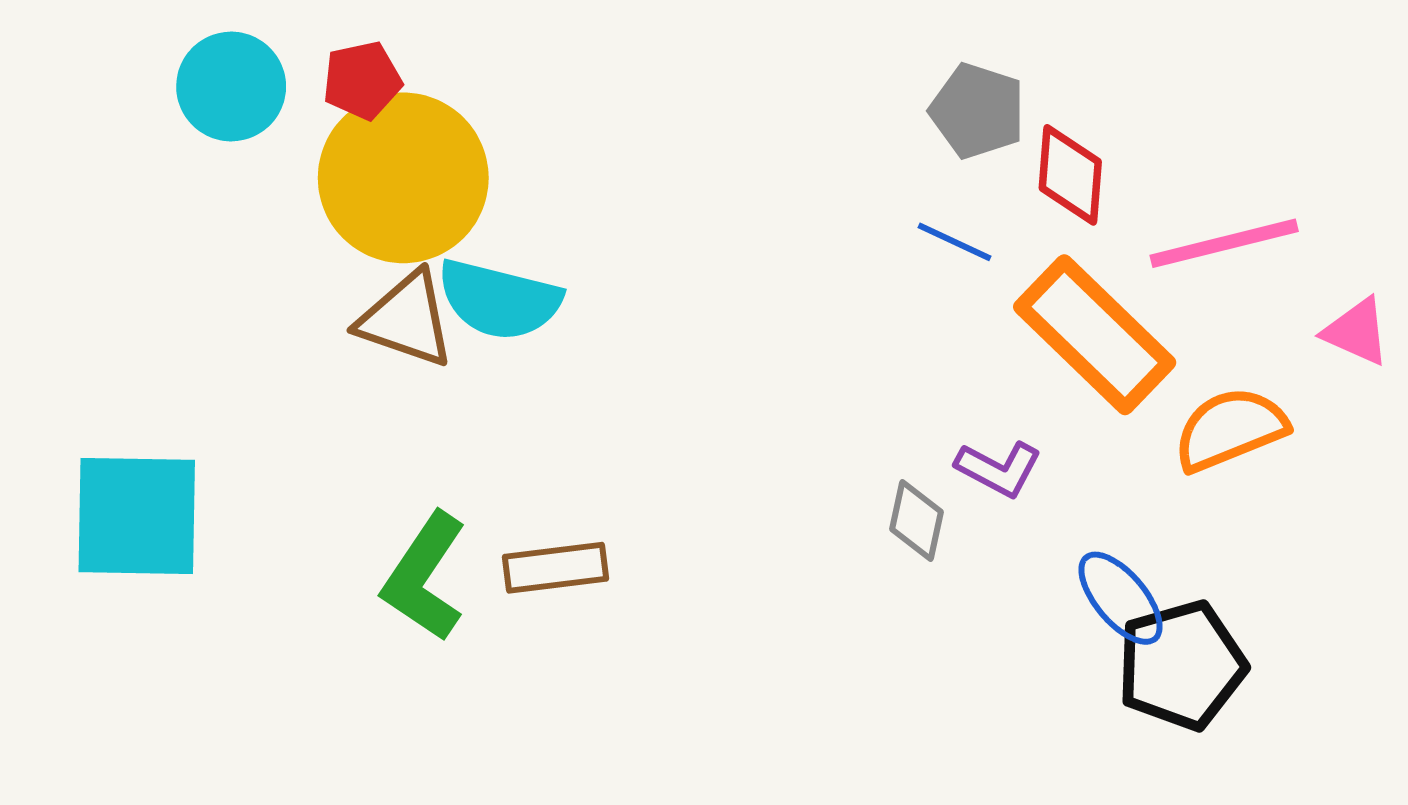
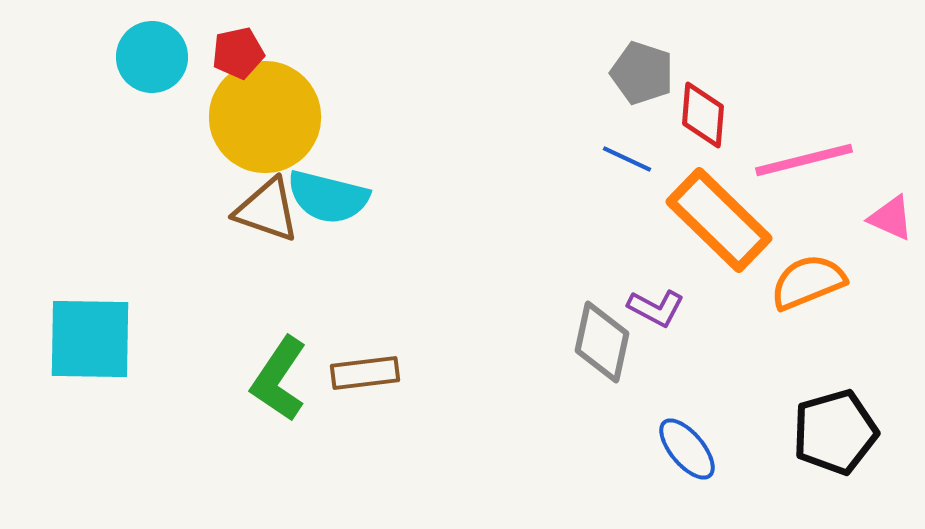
gray diamond: (916, 521) -> (602, 342), size x1.5
blue ellipse: (1121, 598) -> (687, 449), moved
black pentagon: (1181, 665) -> (835, 432), moved

